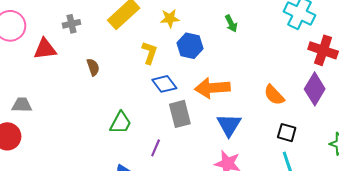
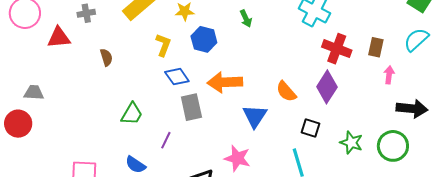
blue triangle: (229, 125) -> (255, 116), moved
black square: (287, 133) -> (310, 128), moved

